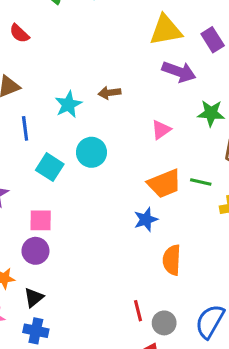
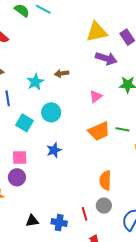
blue star: (146, 220) -> (54, 150), moved
black triangle: (34, 298) -> (32, 221), moved, turned 32
gray circle: (164, 323) -> (104, 206), moved
blue cross: (36, 331) -> (59, 223), moved

